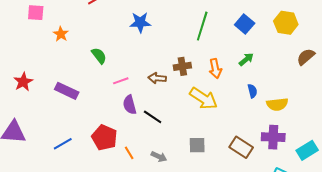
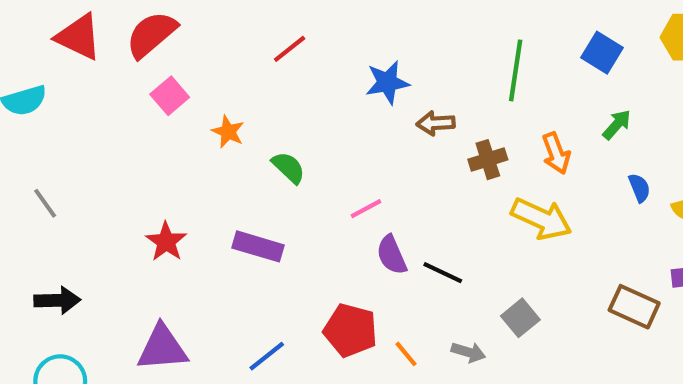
pink square: (36, 13) -> (170, 96), turned -36
green semicircle: (99, 56) -> (289, 168), moved
brown arrow: (157, 78) -> (436, 123), moved
gray square: (197, 145) -> (520, 318), moved, turned -30

